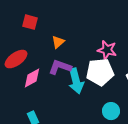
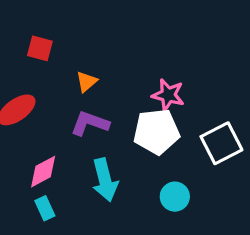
pink diamond: (32, 78) -> (43, 172), moved
cyan arrow: (76, 81) -> (105, 180), moved

